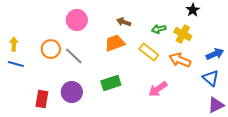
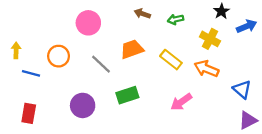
brown arrow: (124, 22) -> (142, 14), moved
green arrow: (159, 29) -> (176, 19), moved
blue arrow: (215, 54) -> (247, 26), moved
gray line: (74, 56) -> (101, 64), moved
blue line: (16, 64) -> (31, 73), moved
red rectangle: (42, 99) -> (29, 113), moved

